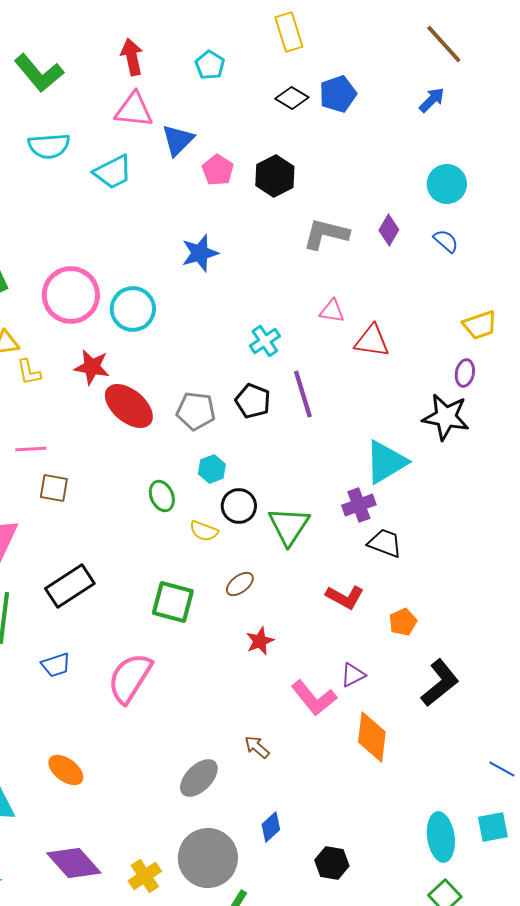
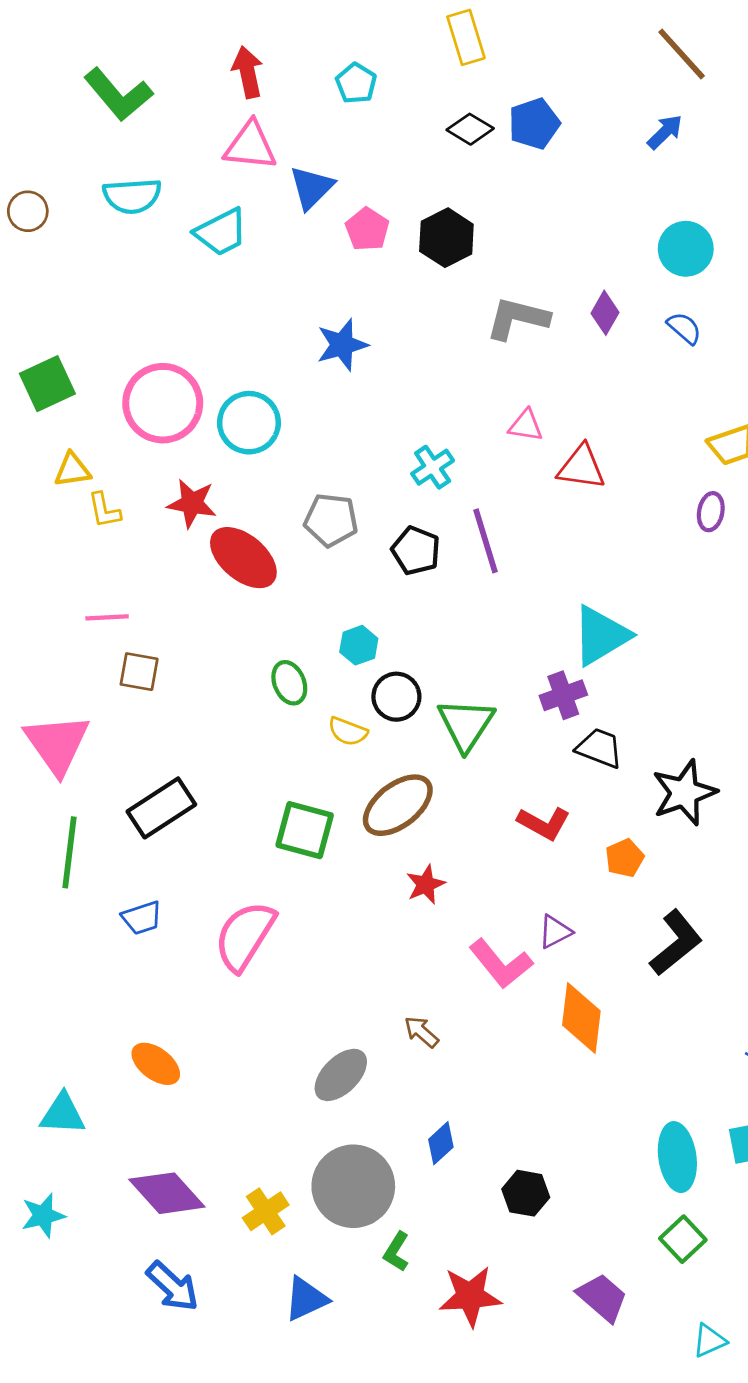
gray pentagon: (196, 411) -> (331, 520), moved
black star: (446, 417) -> (684, 793), moved, turned -30
brown ellipse: (240, 584) -> (398, 805), size x1.8

